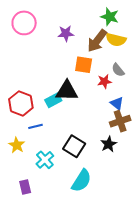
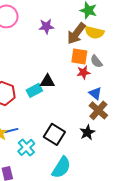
orange square: (84, 65) -> (79, 56), moved
black triangle: (67, 91) -> (47, 81), size x0.7
brown cross: (120, 121) -> (98, 110), turned -30
blue line: (36, 126) -> (11, 130), moved

